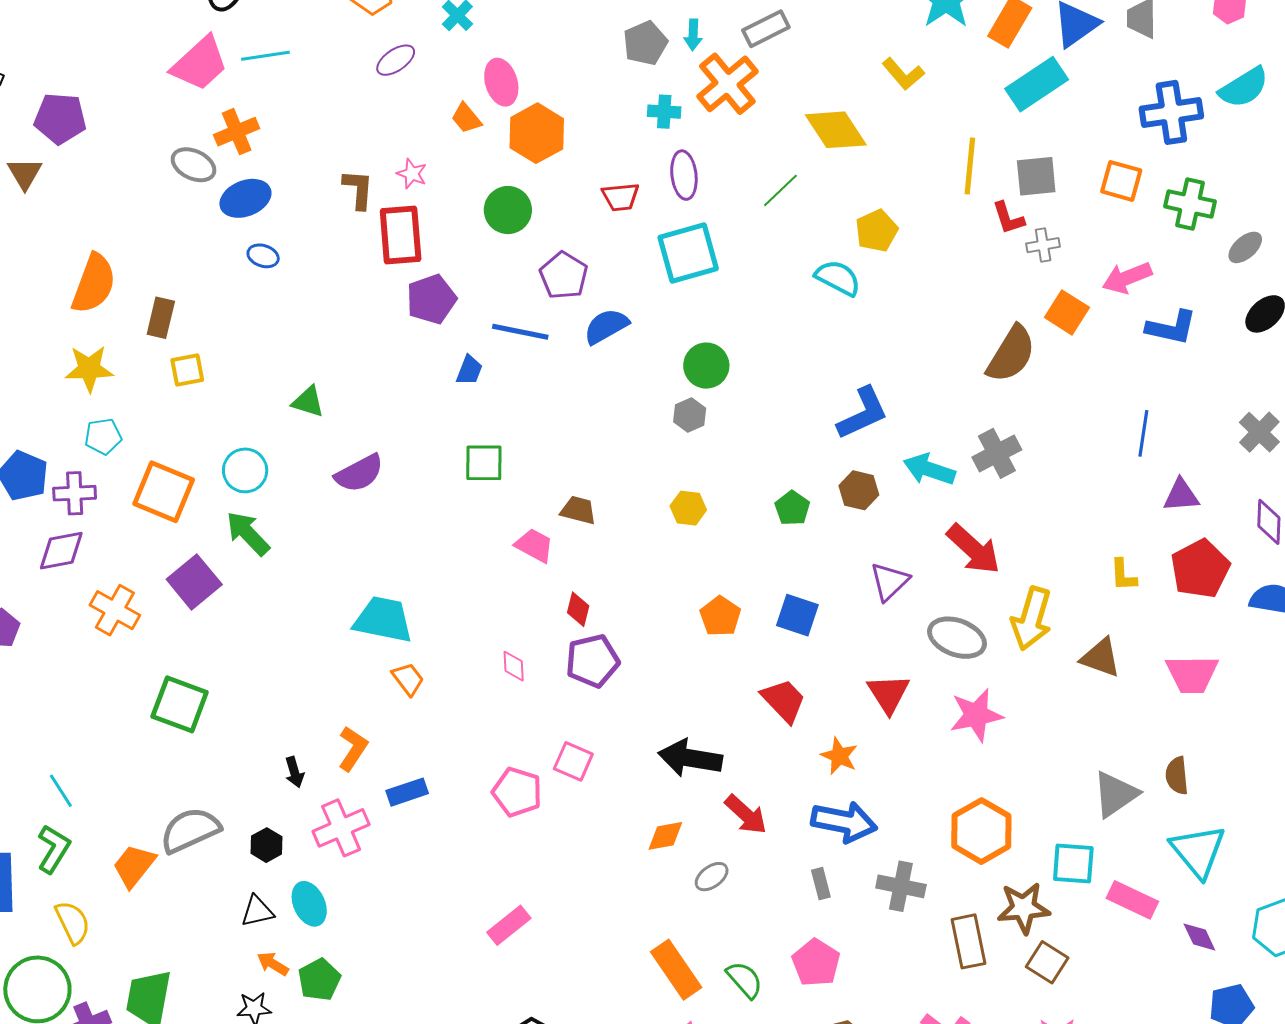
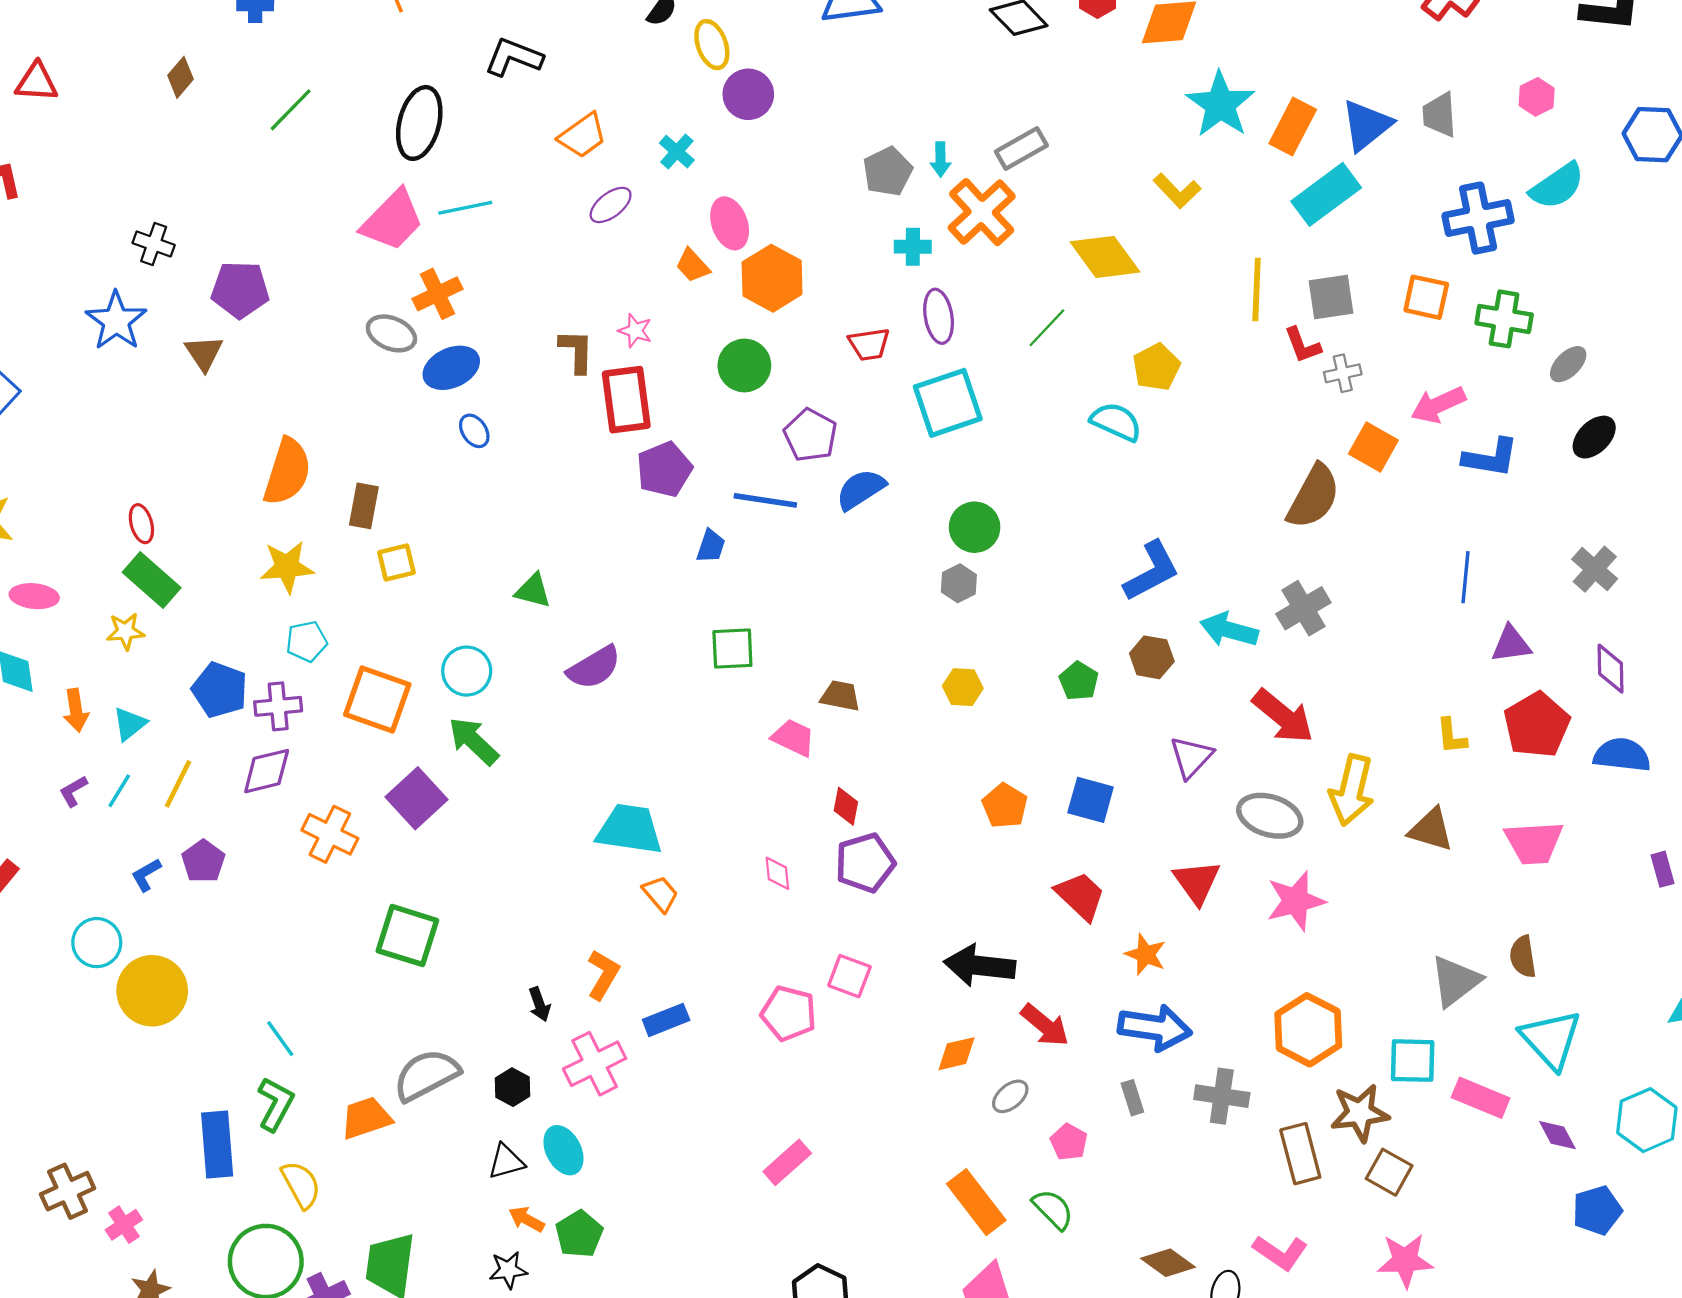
blue ellipse: (263, 256) -> (474, 431), turned 40
orange trapezoid: (134, 866) -> (366, 1118), turned 36
pink pentagon: (816, 963) -> (1069, 1142), moved, size x0.7

